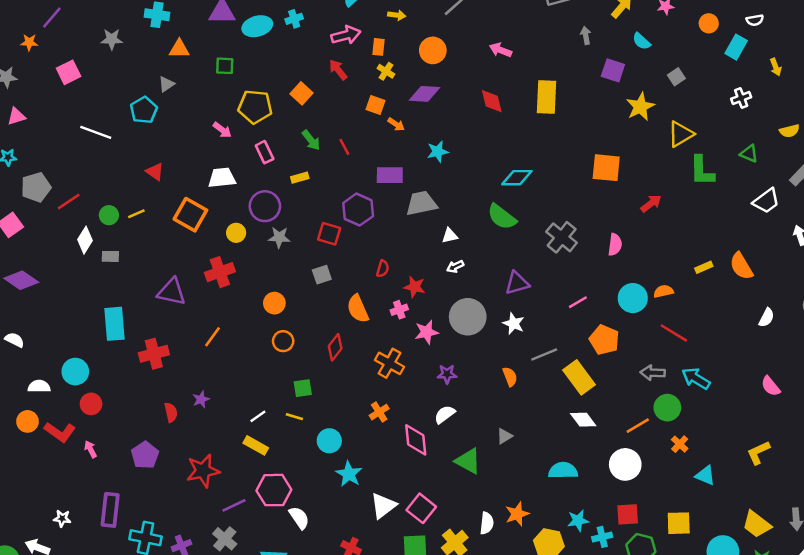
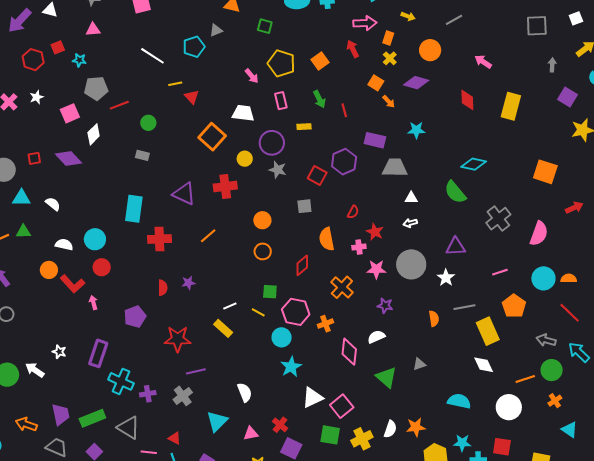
yellow line: (136, 214) -> (175, 84), moved
white diamond: (85, 240) -> (94, 134), moved
pink semicircle: (615, 245) -> (539, 234), size x1.4
pink hexagon: (274, 490) -> (296, 312), moved

